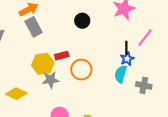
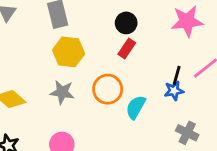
red rectangle: (62, 56) -> (127, 48), moved, turned -56
yellow hexagon: (43, 64) -> (69, 52), moved
cyan semicircle: (121, 74) -> (136, 107), moved

